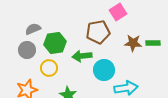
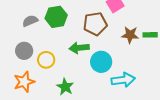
green hexagon: (55, 43) -> (56, 17), moved
gray circle: (27, 50) -> (24, 51), moved

